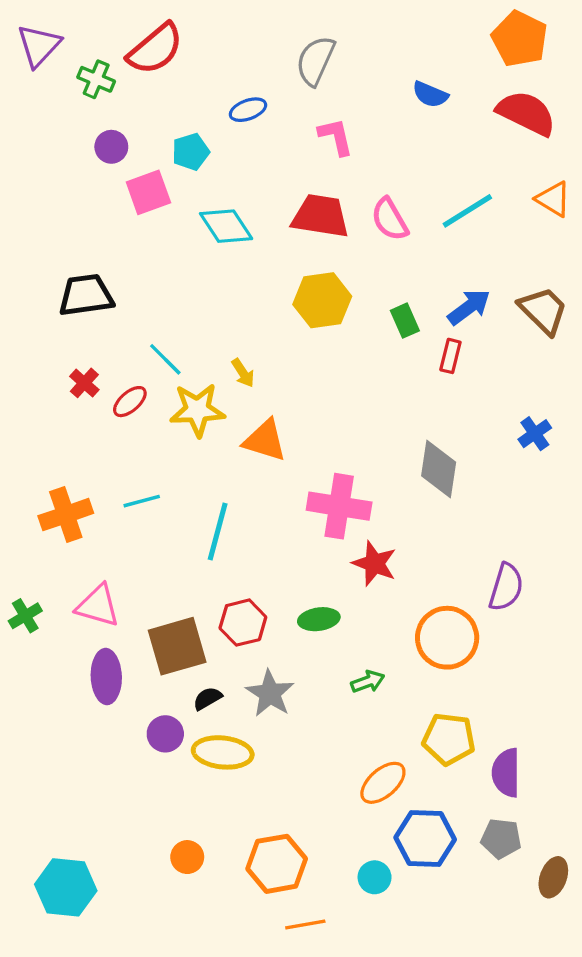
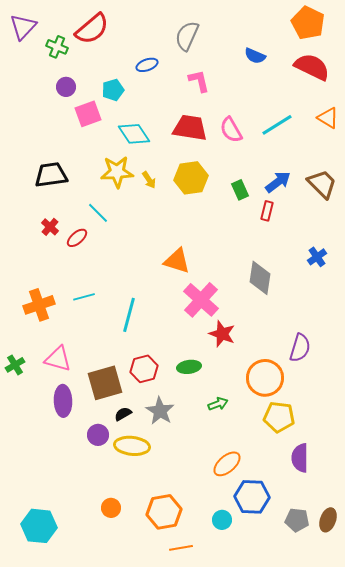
yellow arrow: (243, 373) -> (149, 180), moved
yellow star: (197, 410) -> (117, 172), moved
orange triangle: (265, 440) -> (177, 261), moved
pink cross: (339, 506) -> (201, 300), turned 33
yellow pentagon: (449, 739) -> (279, 417), moved
gray pentagon: (501, 838) -> (297, 520), moved

